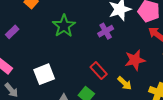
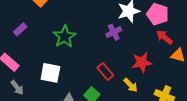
green star: (64, 26) -> (65, 37), moved
white square: (44, 74) -> (50, 73), turned 30

